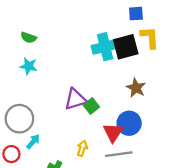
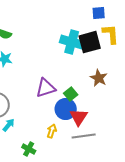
cyan cross: (105, 47) -> (72, 42), turned 30
green square: (91, 106) -> (71, 94), moved
blue circle: (129, 123) -> (66, 109), moved

